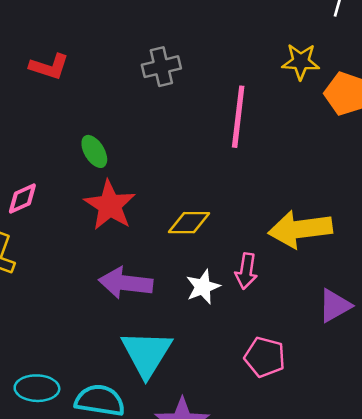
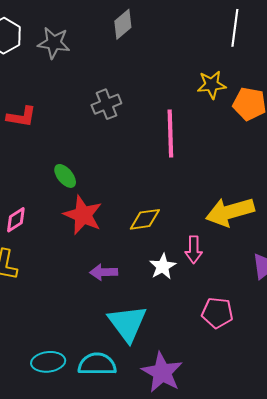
purple arrow: (126, 283) -> (104, 272), size x0.7

